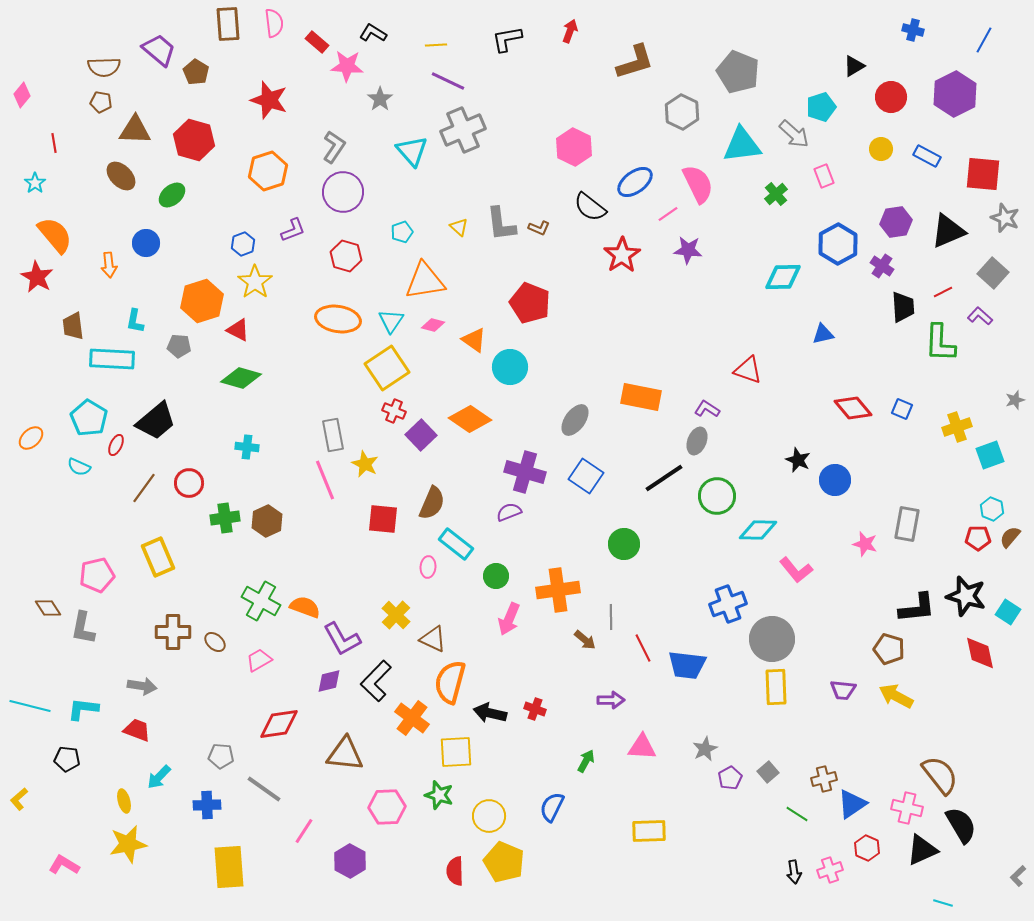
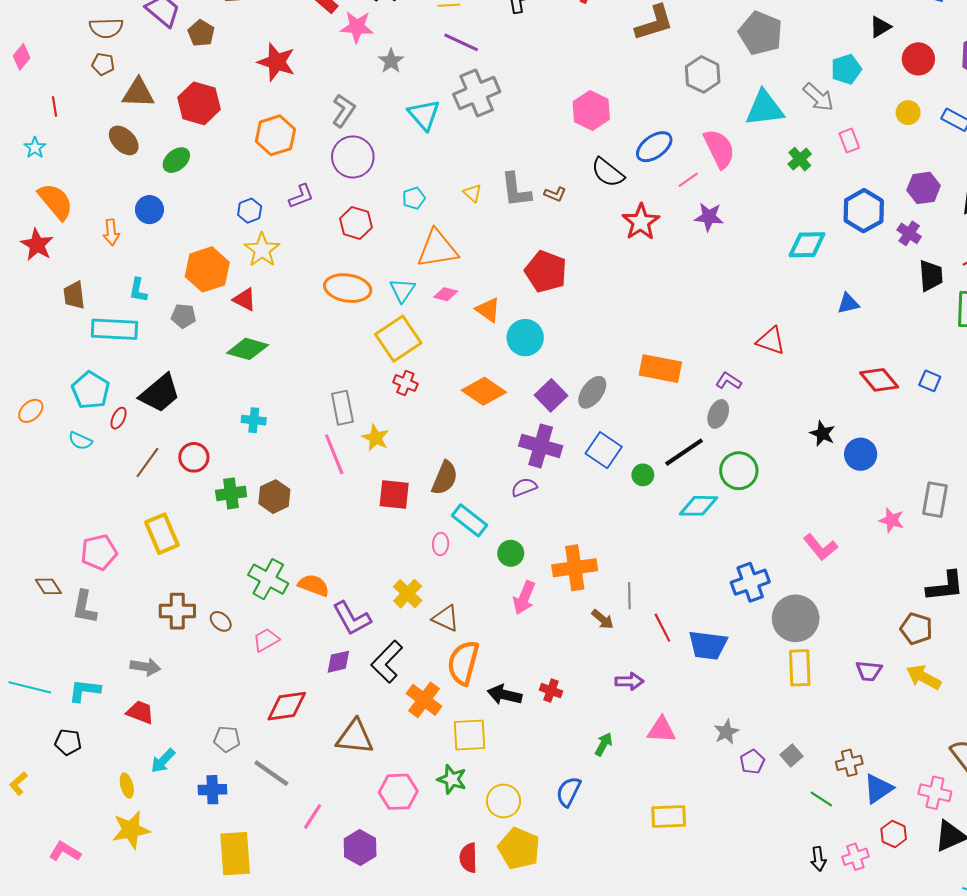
purple square: (421, 435) -> (551, 395), moved
cyan diamond: (758, 530) -> (699, 506), moved
green circle: (624, 544) -> (643, 475), moved, size x0.7

